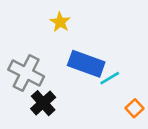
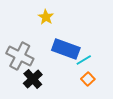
orange square: (135, 108) -> (88, 79), moved

